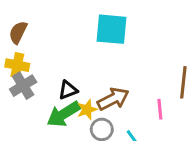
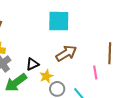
brown arrow: (113, 99) -> (66, 53), moved
green arrow: (64, 114) -> (16, 83), moved

